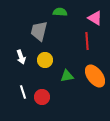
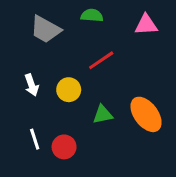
pink triangle: (95, 18) -> (146, 25), turned -35
gray trapezoid: (39, 31) -> (45, 29), moved, turned -75
red line: (87, 41) -> (101, 60), moved, turned 60

